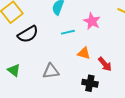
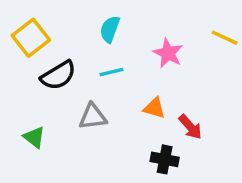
cyan line: (68, 32) -> (111, 72), moved
gray triangle: (51, 71) -> (93, 117), moved

